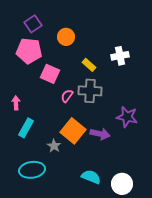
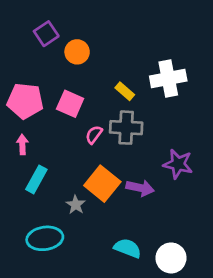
orange circle: (66, 37) -> (77, 52), moved
pink pentagon: (29, 51) -> (25, 101), moved
white cross: (120, 56) -> (168, 79), size x1.4

